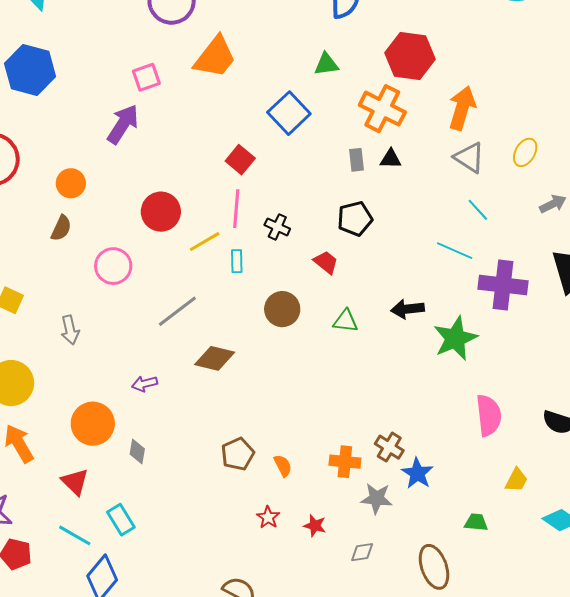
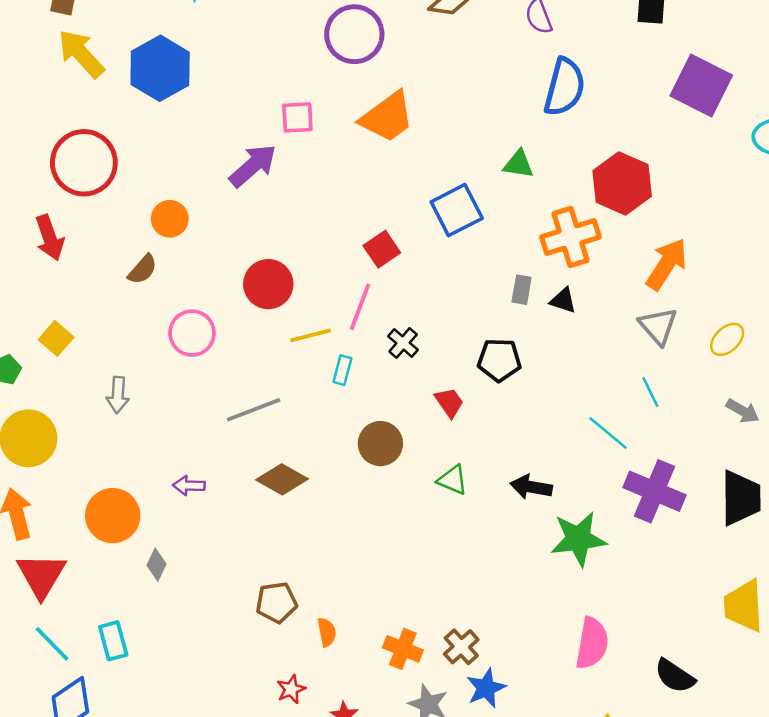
orange cross: (382, 109) -> (571, 237), turned 30
gray arrow: (553, 204) -> (743, 411), turned 40
red triangle: (75, 482) -> (41, 575), moved, size x1.4

